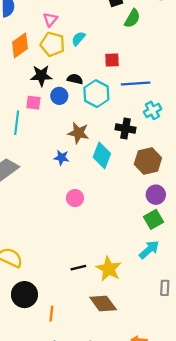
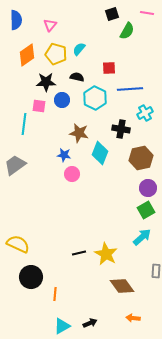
pink triangle: (50, 20) -> (50, 25), moved
black semicircle: (75, 79) -> (77, 77), moved
pink circle: (75, 198) -> (72, 174), moved
brown diamond: (103, 304) -> (122, 286), moved

